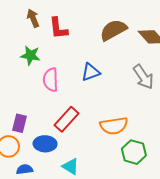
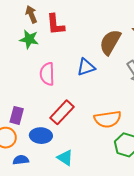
brown semicircle: (113, 30) -> (110, 42), moved, turned -32
green star: (30, 55) -> (29, 39), moved

